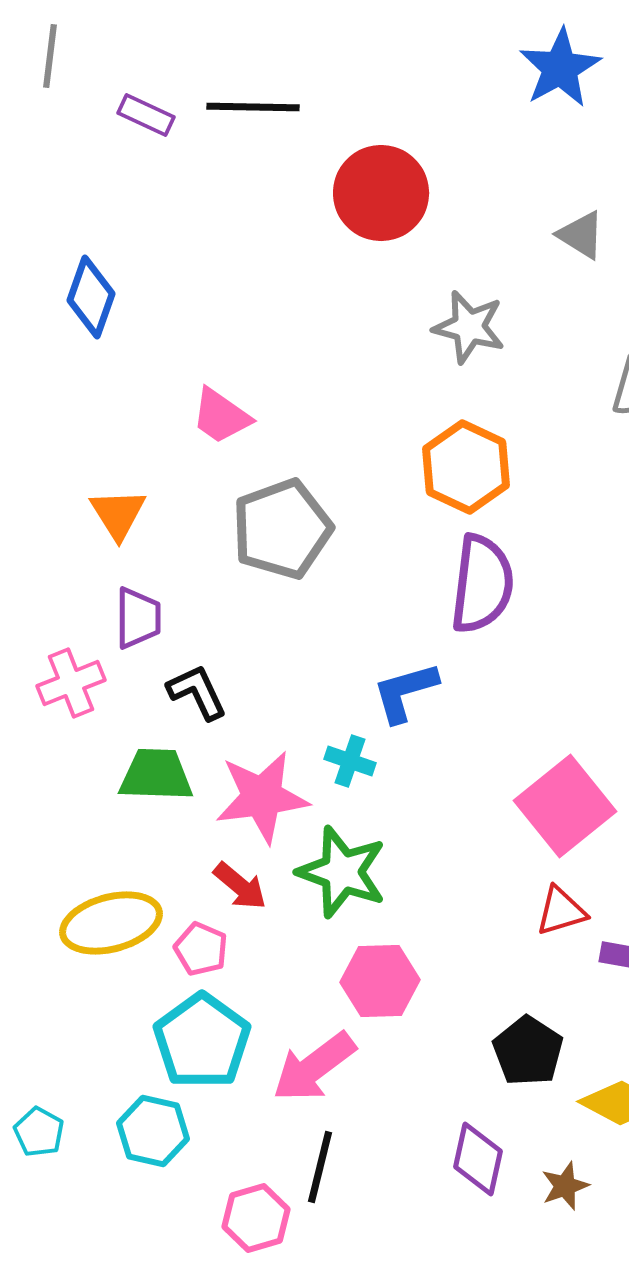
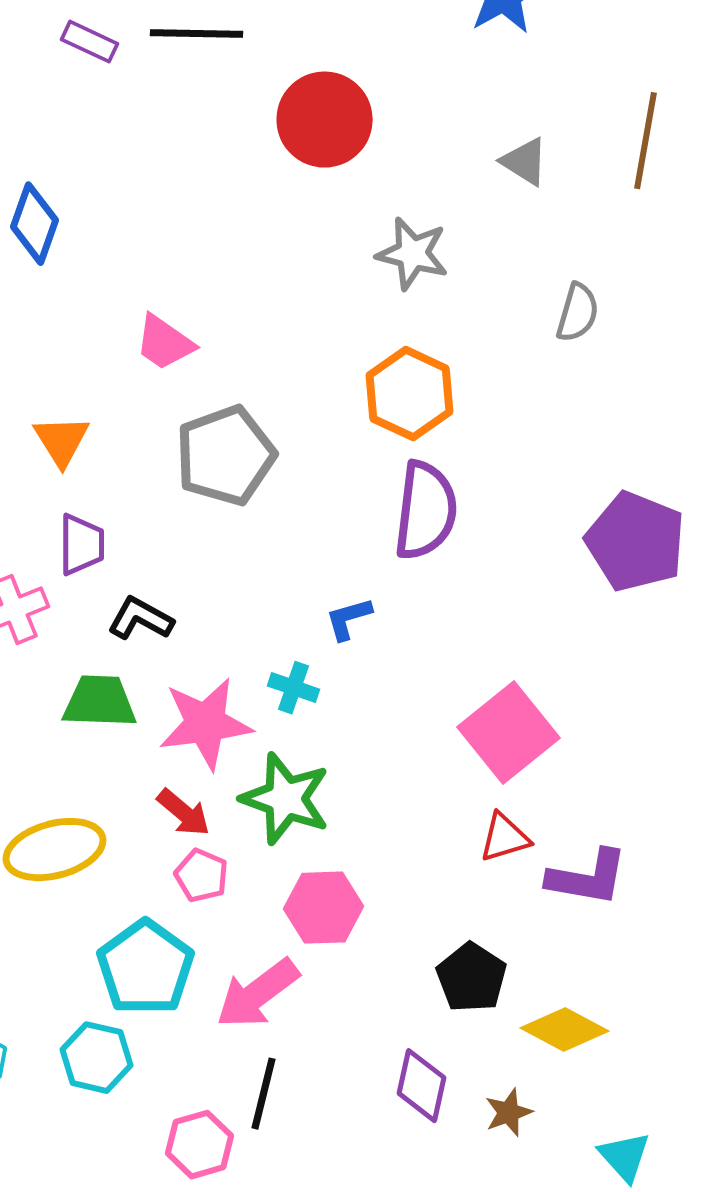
black L-shape: (197, 692) -> (140, 619), turned -36
blue L-shape: (405, 692) -> (348, 619), size x0.7
pink pentagon: (201, 949) -> (202, 876), moved

